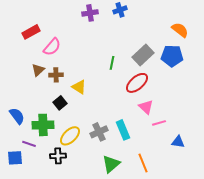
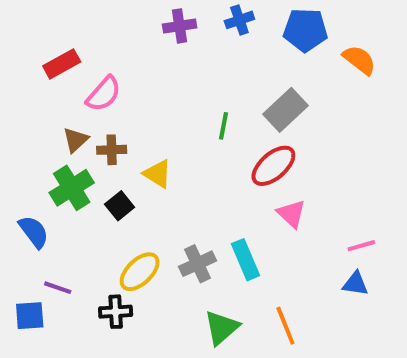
blue pentagon: (172, 56) -> (305, 30), moved
pink line: (159, 123) -> (361, 246), moved
green cross: (43, 125) -> (72, 188), moved, turned -30

